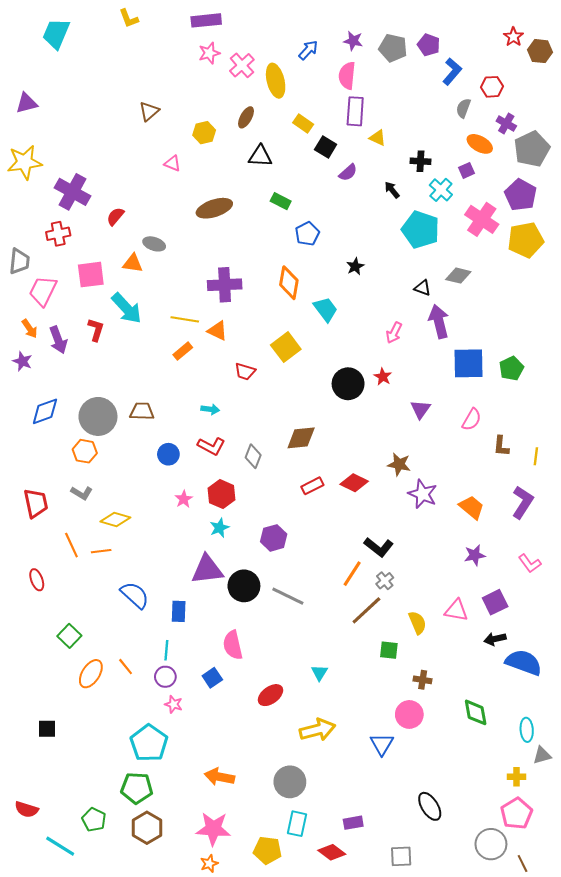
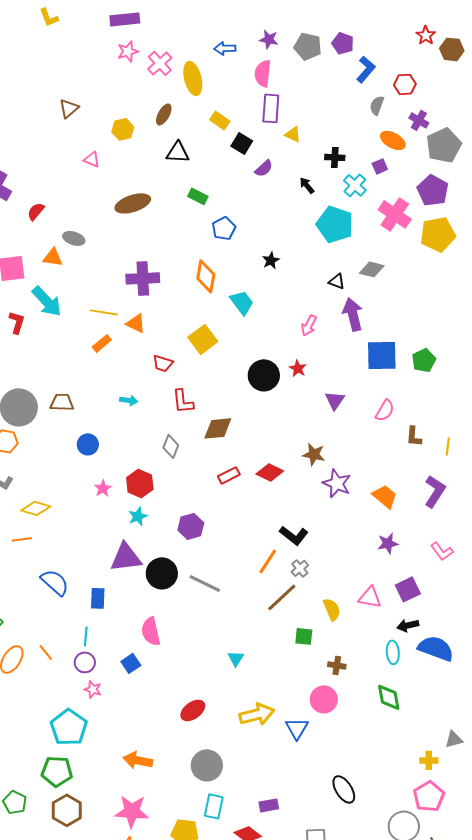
blue arrow: (308, 50) -> (225, 48), turned -135
red L-shape: (211, 446) -> (183, 401), moved, turned 56
red ellipse: (270, 695) -> (193, 710), moved
yellow arrow: (317, 730) -> (257, 714), moved
cyan ellipse: (527, 730) -> (393, 652), moved

